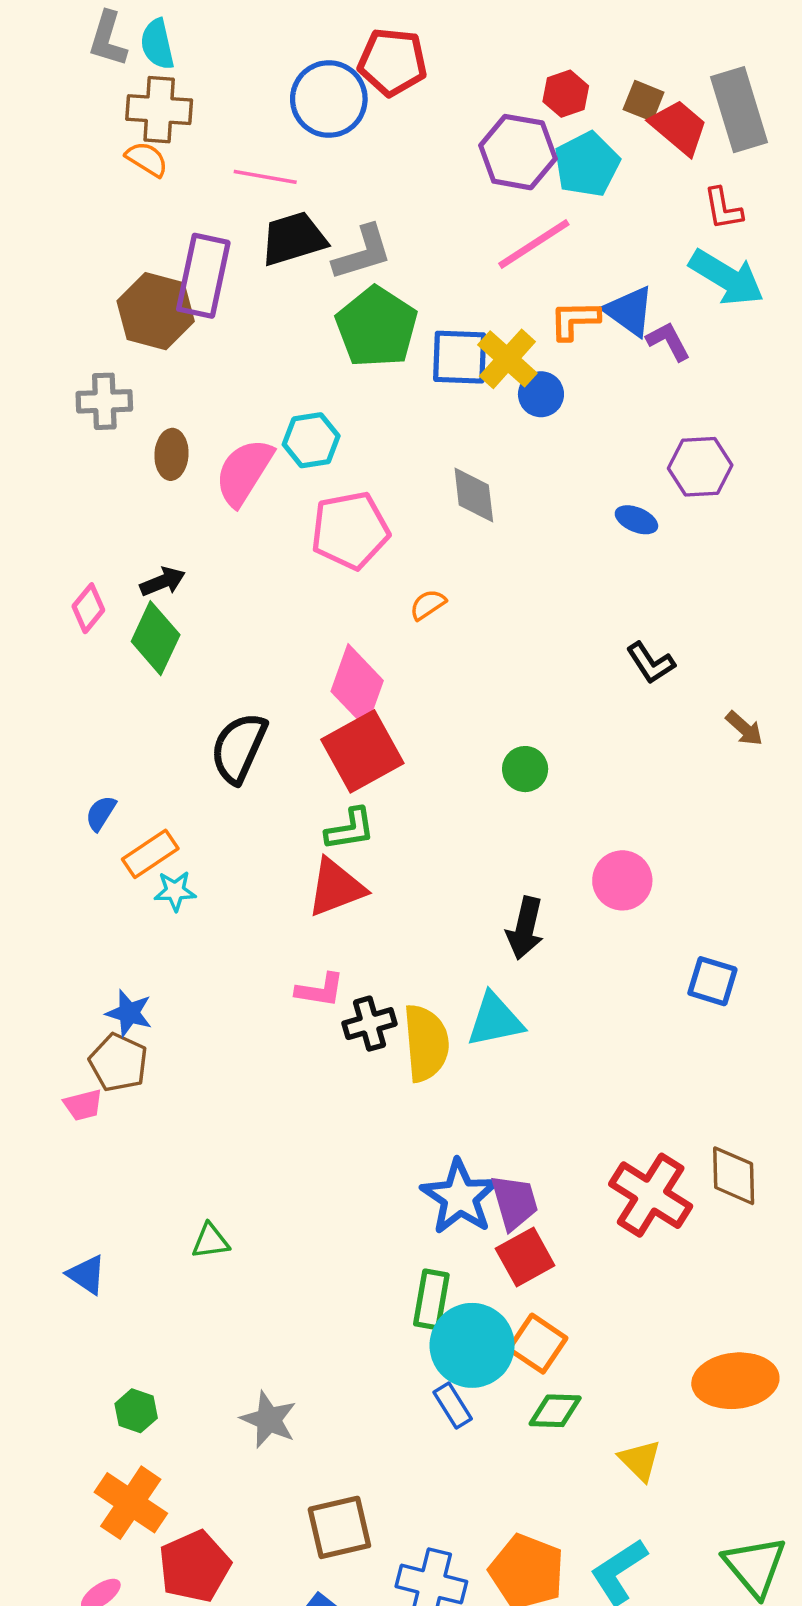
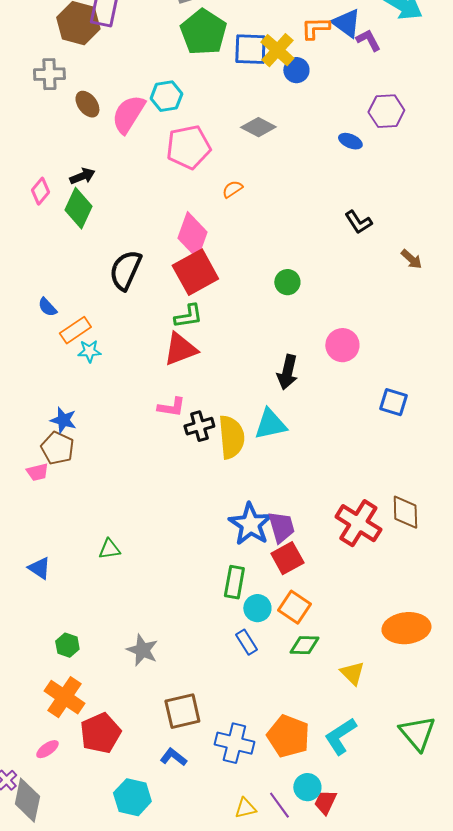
brown ellipse: (171, 454) -> (87, 104), turned -40
gray diamond: (474, 495) -> (258, 127), turned -56
blue semicircle: (101, 813) -> (47, 307), turned -75
cyan circle: (472, 1345) -> (257, 608), size x0.6

